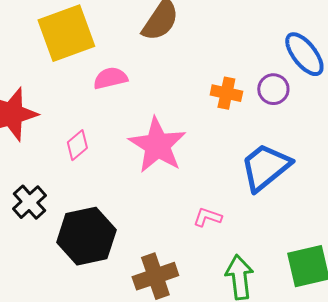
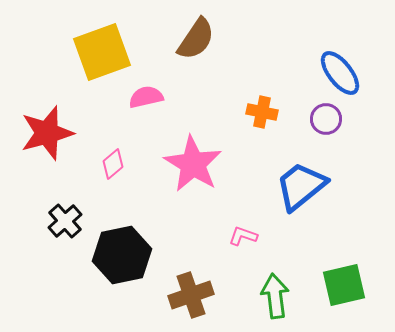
purple circle: (273, 89) -> (326, 119), moved

